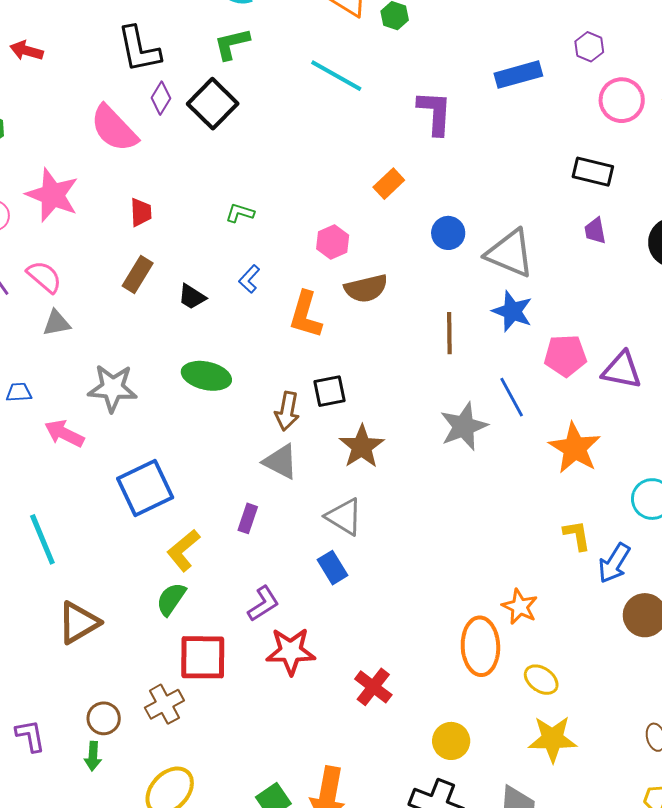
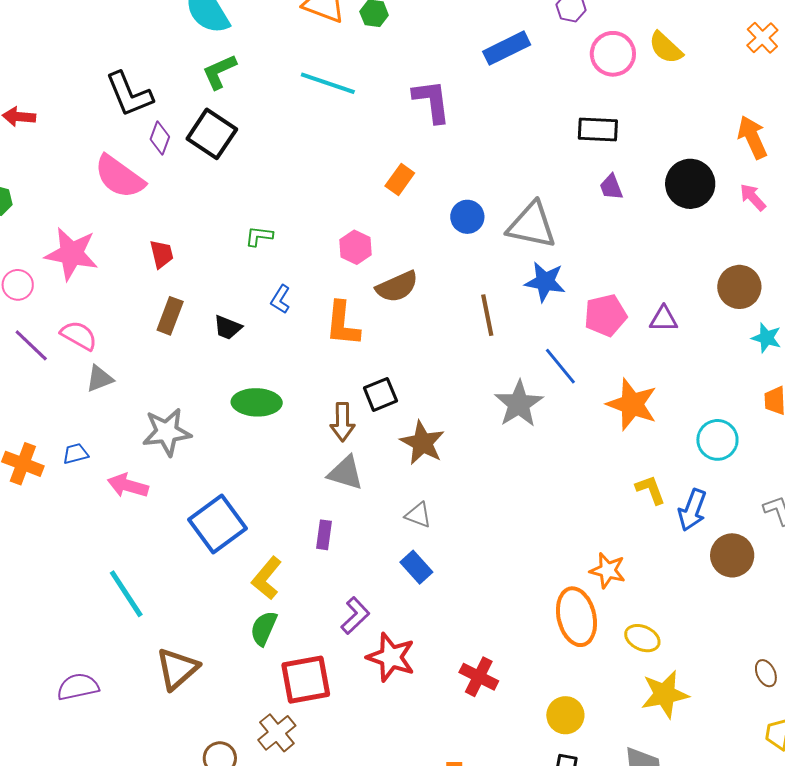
purple triangle: (622, 370) -> (664, 319), size x0.7
gray triangle: (344, 517) -> (418, 515), size x0.7
red star: (291, 651) -> (391, 657), turned 30

